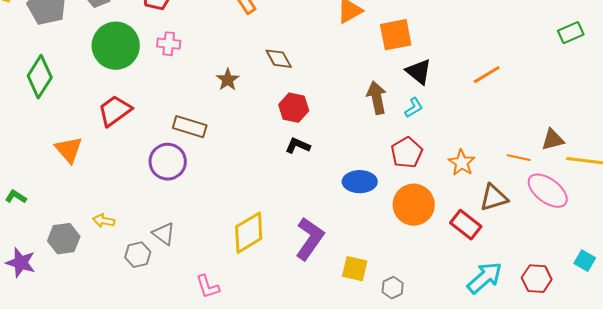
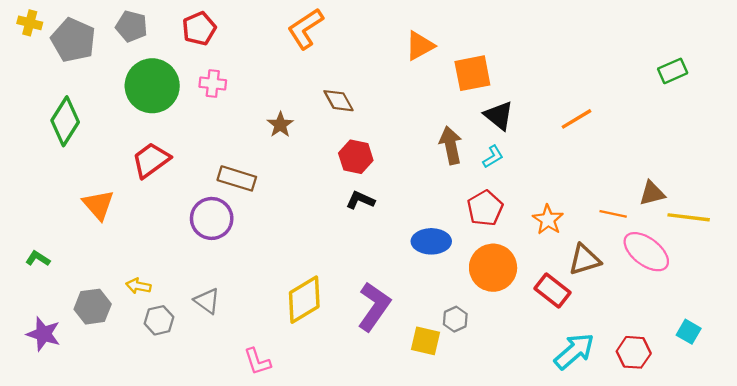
gray hexagon: (138, 255) -> (159, 320), moved
gray hexagon: (393, 288) -> (455, 319), moved

